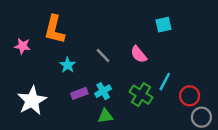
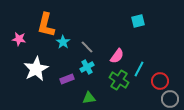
pink semicircle: (139, 54) -> (117, 56), moved, turned -105
cyan star: (68, 65) -> (63, 42), moved
cyan cross: (103, 91) -> (87, 67), moved
white star: (32, 101) -> (36, 69), moved

